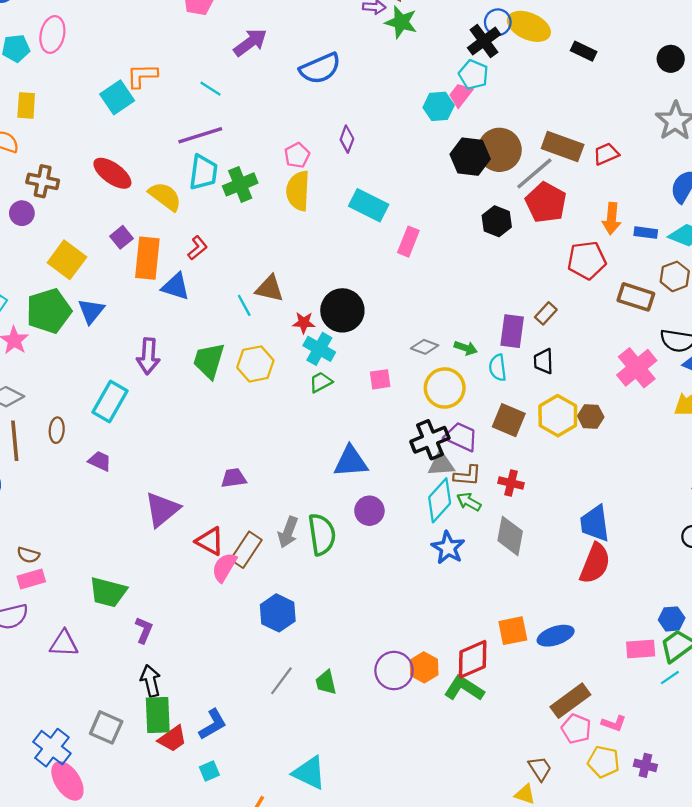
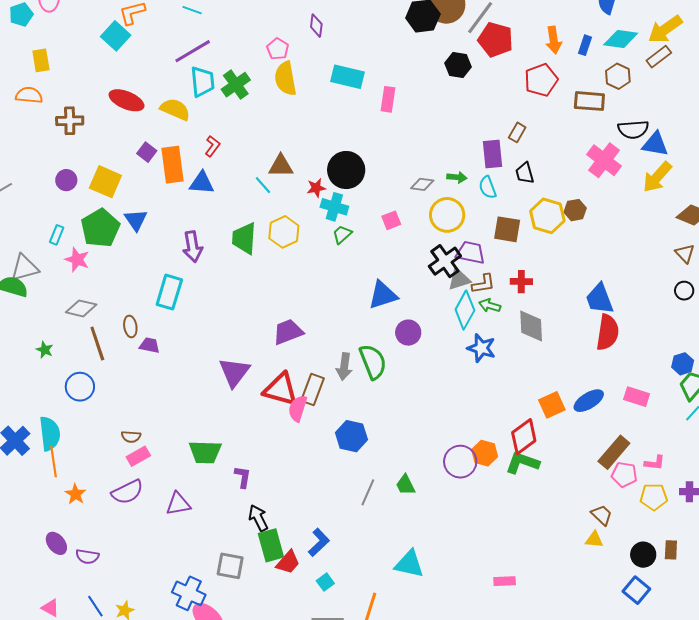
purple circle: (22, 213) -> (66, 180), moved
blue rectangle: (646, 233) -> (585, 45), turned -66
purple trapezoid: (100, 461) -> (150, 345), moved
purple trapezoid: (234, 478) -> (288, 332), size x1.4
red triangle: (210, 541) -> (280, 389), size x1.4
pink rectangle: (641, 649) -> (637, 397), moved, turned 35

